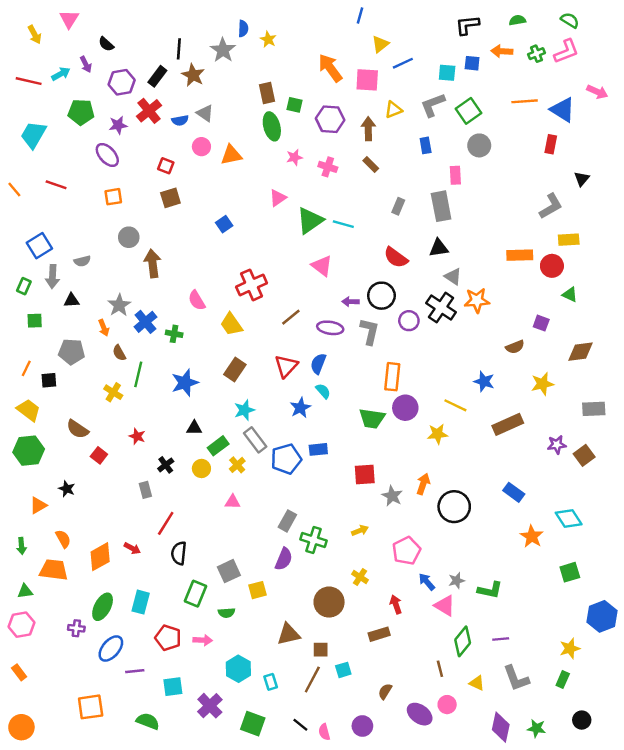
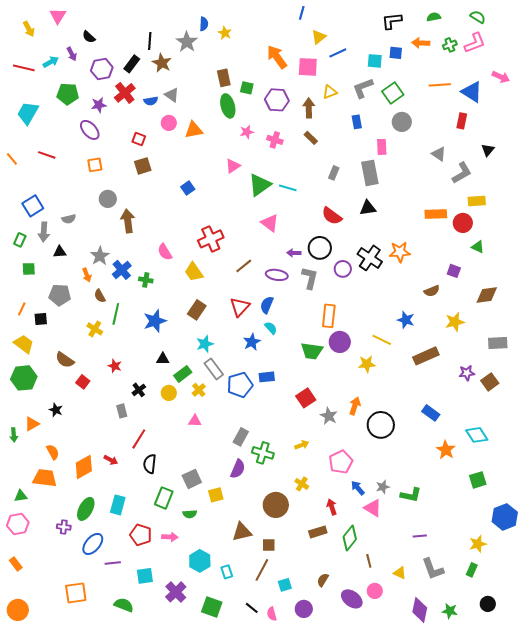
gray triangle: (453, 277) -> (439, 154), moved
red square: (365, 474) -> (306, 398), turned -30
green arrow: (21, 546) -> (14, 435), moved
green diamond: (463, 641) -> (350, 538), moved
cyan square: (343, 670) -> (285, 585), moved

